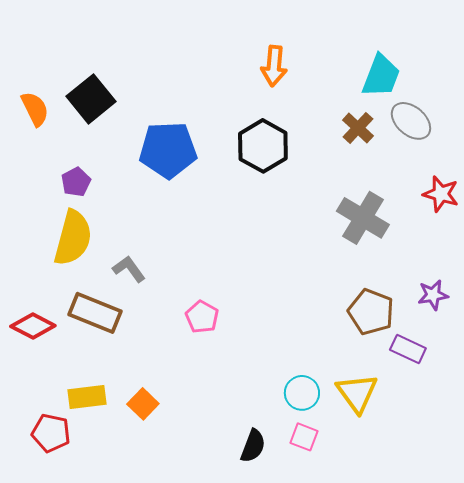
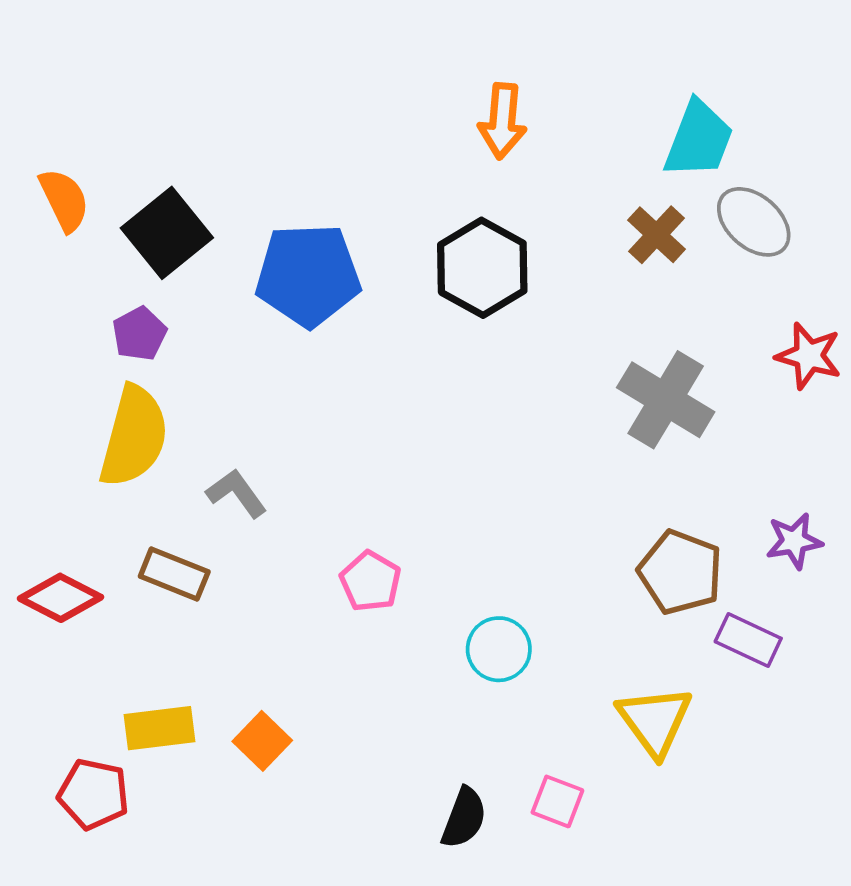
black square: (91, 99) -> (167, 233), moved
brown rectangle: (95, 313) -> (174, 574), size x0.7
cyan circle: (302, 393) -> (499, 649), moved

